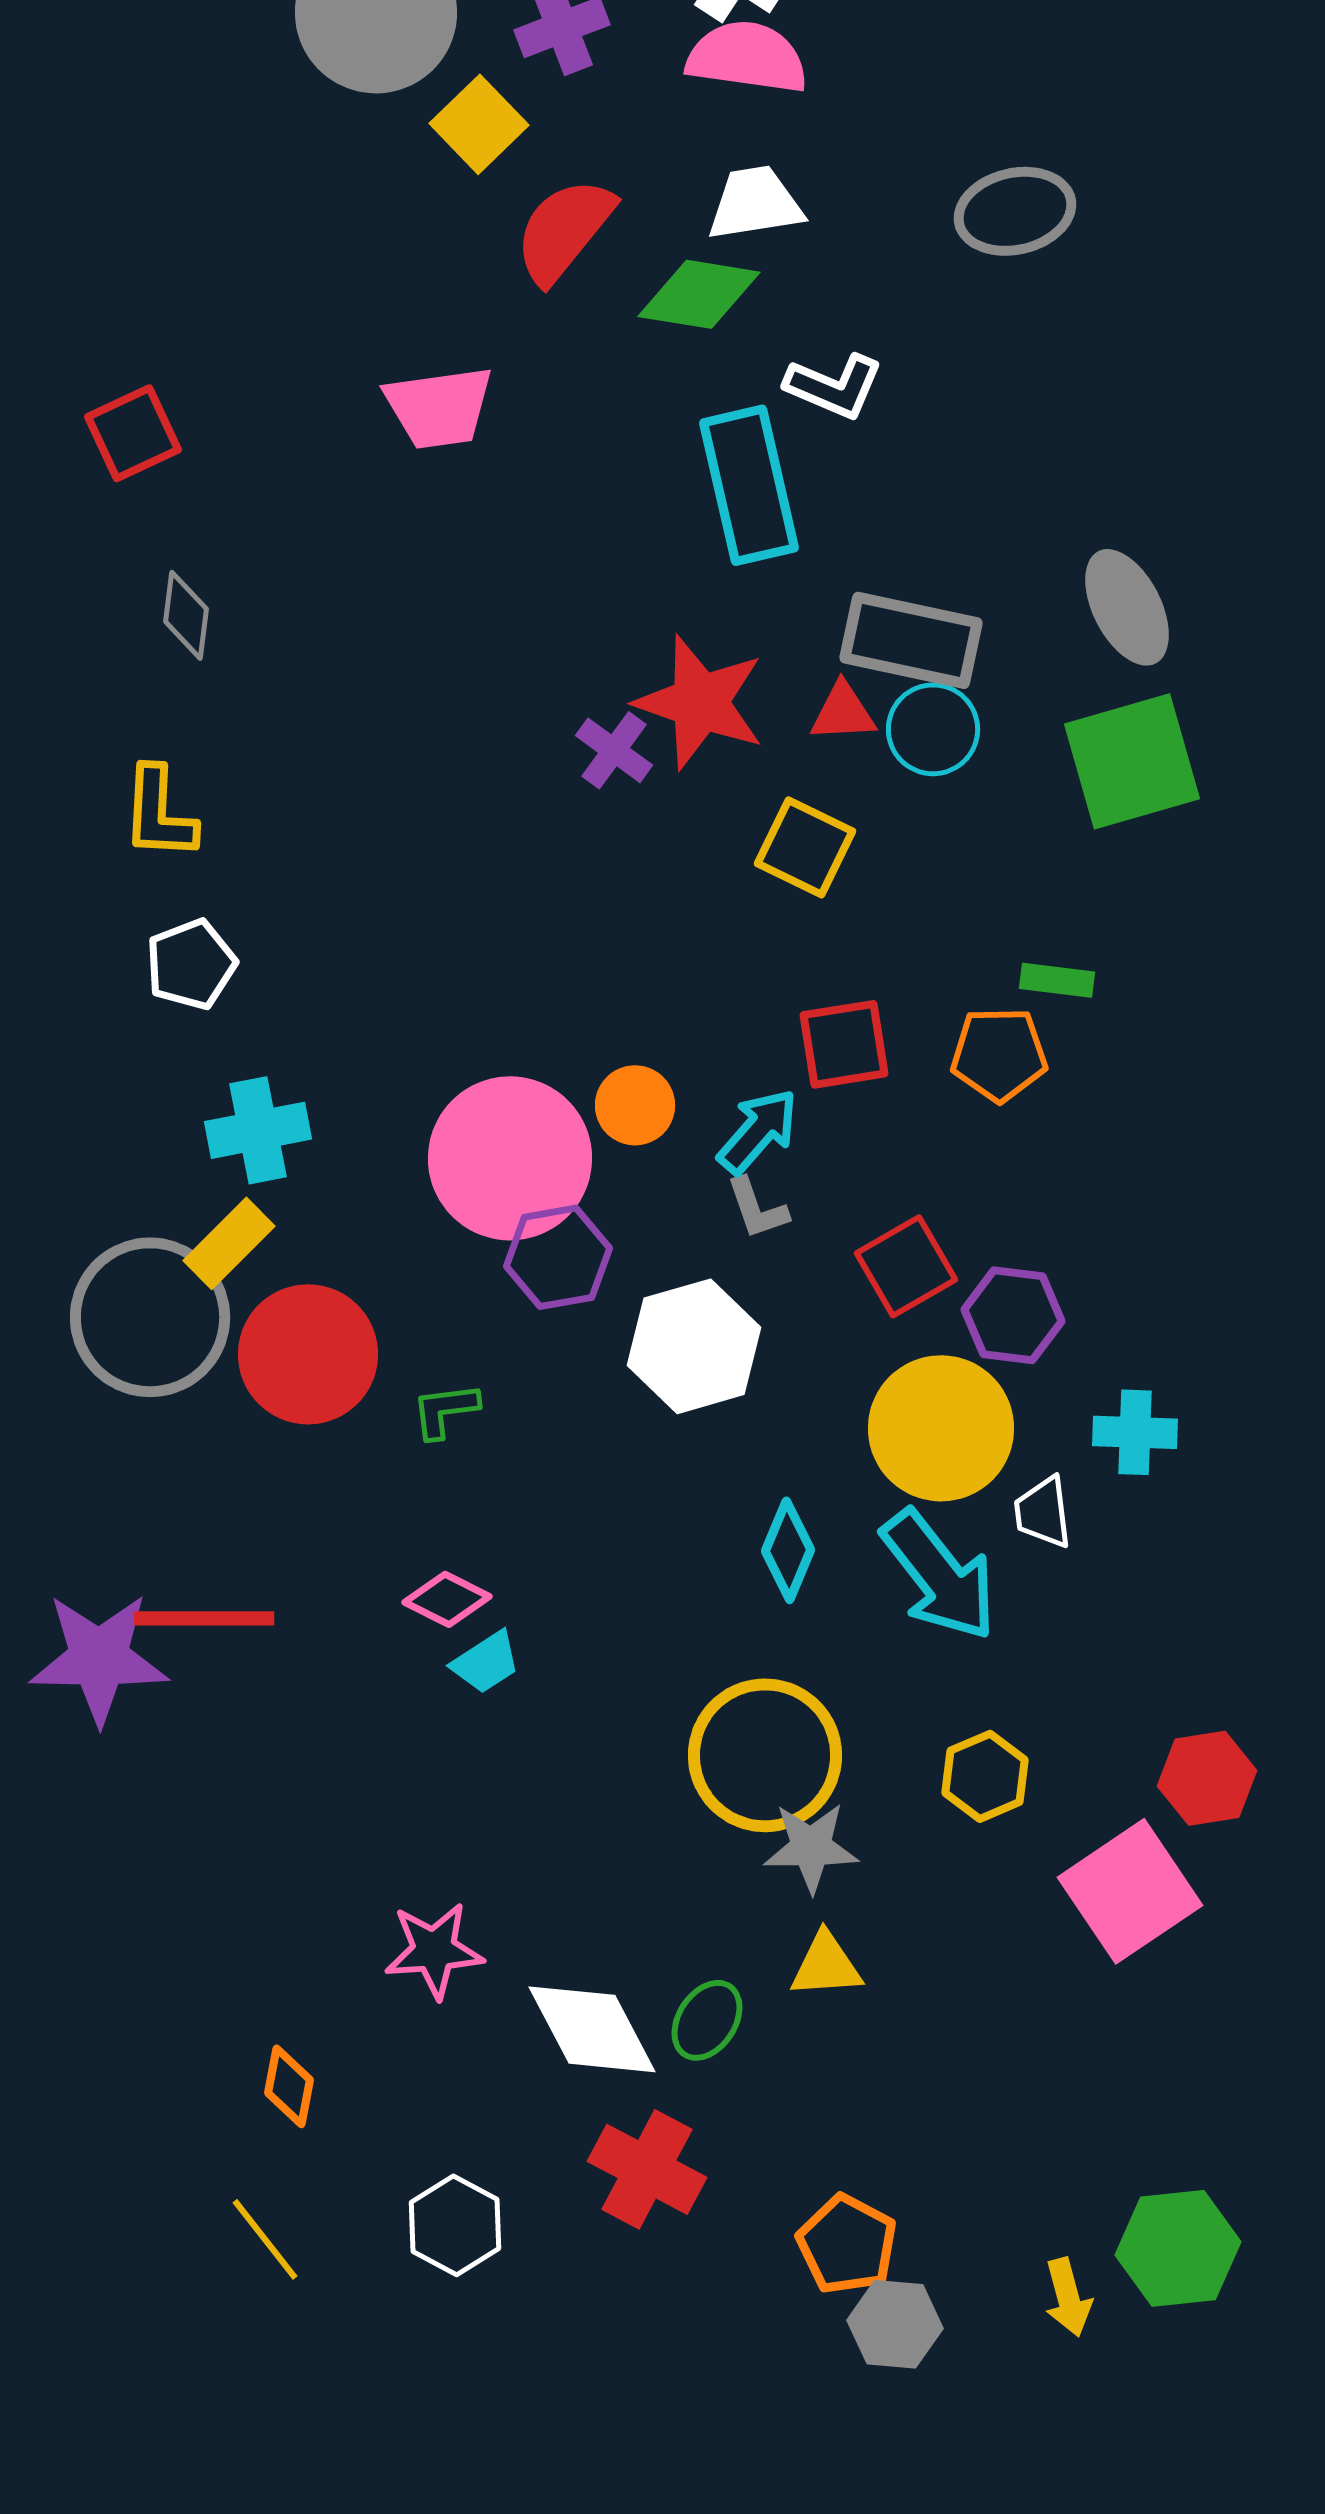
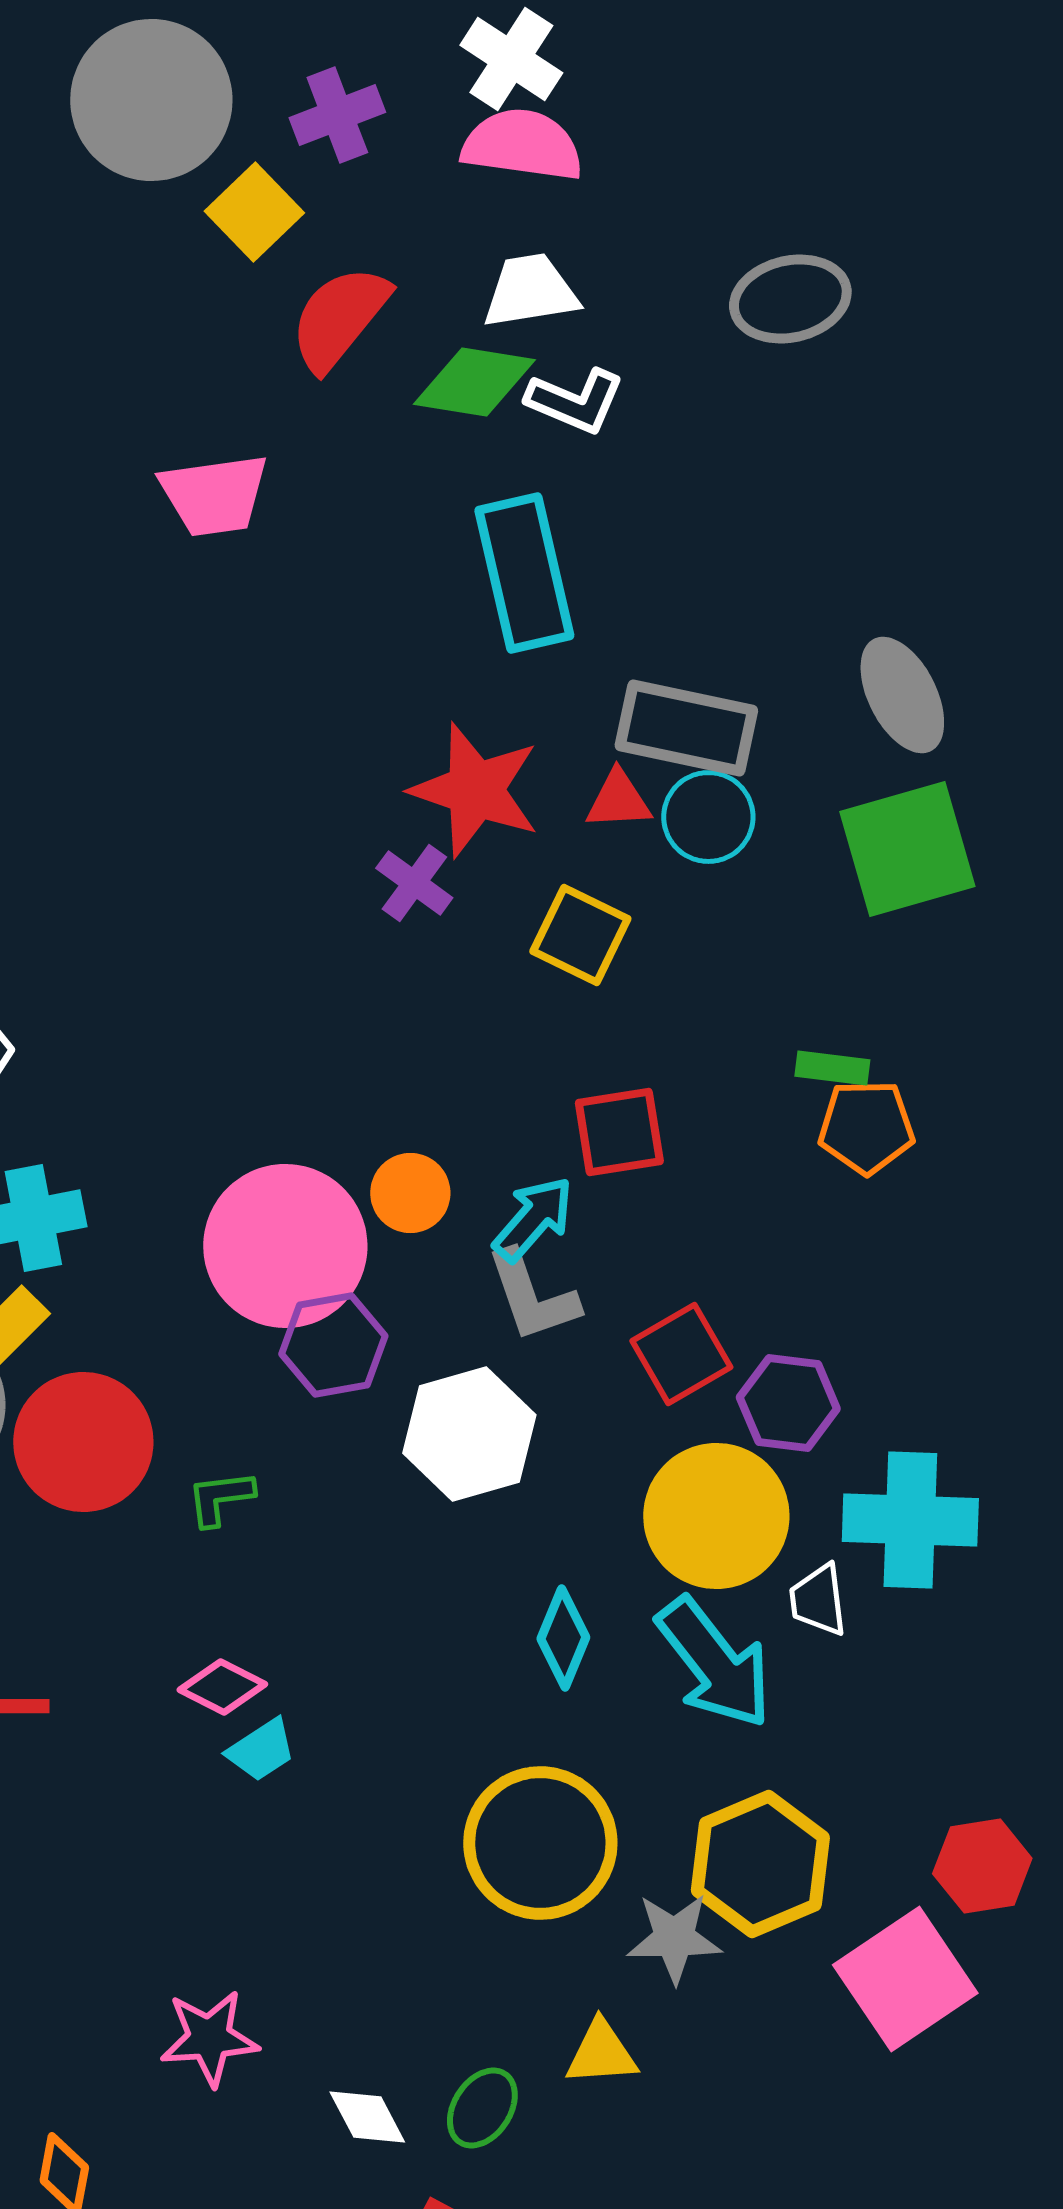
white L-shape: (834, 386) -> (575, 401), moved
purple cross: (614, 750) -> (414, 883), moved
orange pentagon: (999, 1054) -> (866, 1127), moved
gray L-shape: (757, 1208) -> (532, 1296), size x1.5
cyan cross: (1135, 1432) -> (910, 1520), size x1.6
yellow hexagon: (985, 1776) -> (760, 1864), size x1.6
gray star: (811, 1847) -> (674, 1938), moved
white diamond: (592, 2029) -> (367, 2117), size x0.6

